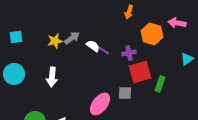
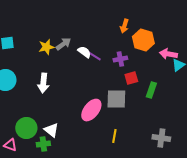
orange arrow: (129, 12) -> (124, 26), moved
pink arrow: (177, 23) -> (168, 54), moved
red square: (140, 72) -> (131, 78), size x0.6
gray square: (125, 93) -> (116, 99), size x1.5

